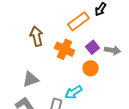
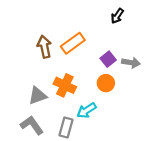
orange rectangle: (79, 21) -> (73, 43), moved
orange cross: (65, 49) -> (65, 85), moved

